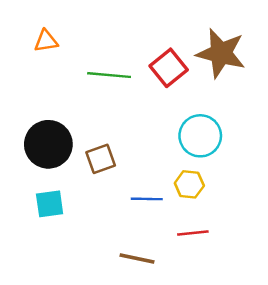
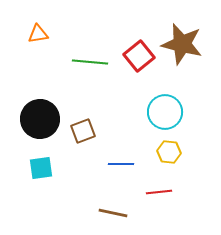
yellow hexagon: (189, 184) -> (169, 152), moved

